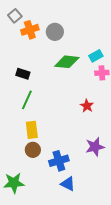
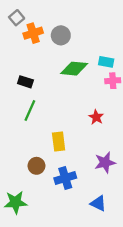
cyan rectangle: (96, 56) -> (106, 62), turned 40
yellow rectangle: (32, 130) -> (59, 141), moved
blue triangle: (68, 184) -> (98, 203), moved

